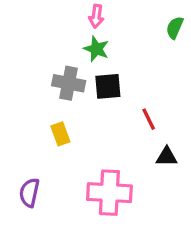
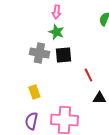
yellow rectangle: (60, 134) -> (34, 92), moved
purple semicircle: (29, 193) -> (31, 121), moved

